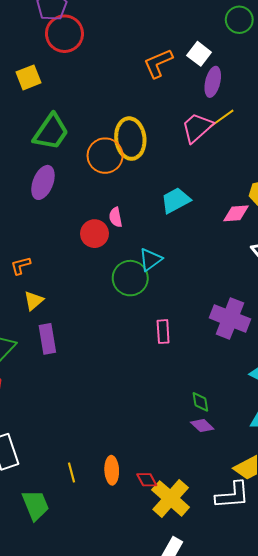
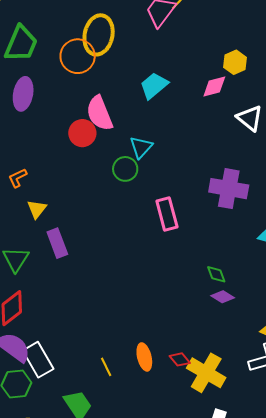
yellow ellipse: (130, 139) -> (99, 35), turned 30
pink semicircle: (116, 217) -> (99, 113), size x1.8
green circle: (130, 278) -> (125, 169), size x0.7
pink rectangle: (163, 332) -> (167, 214), size x1.4

